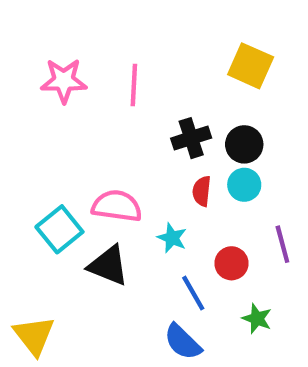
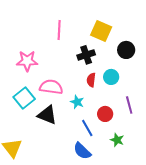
yellow square: (251, 66) -> (101, 31), moved
pink star: (64, 81) -> (27, 61), moved
black circle: (244, 144) -> (126, 50), moved

